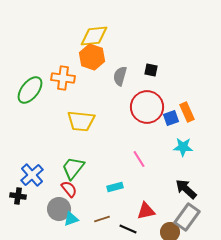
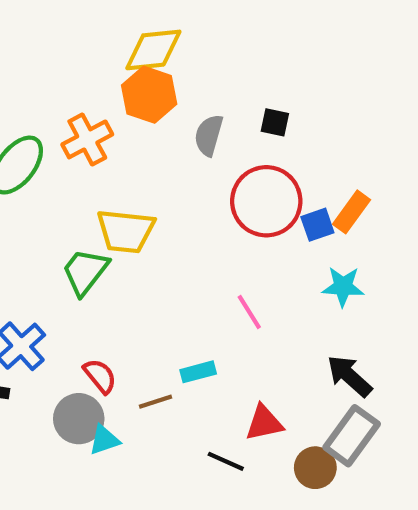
orange cross: (63, 78) -> (87, 139), turned -35
orange rectangle: (187, 112) -> (352, 212), turned 60
green trapezoid: (73, 168) -> (85, 272), moved
brown line: (102, 219) -> (155, 402), moved

